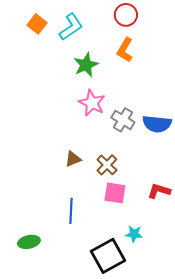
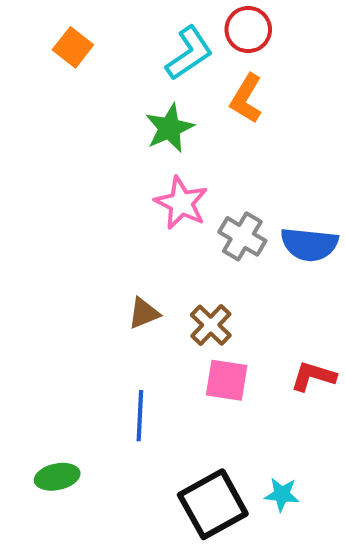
cyan L-shape: (71, 27) -> (189, 53), moved
cyan star: (134, 234) -> (282, 494), moved

